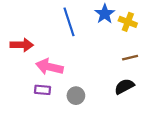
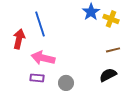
blue line: (69, 22) -> (40, 24), moved
red arrow: (22, 45) -> (19, 39), turned -78

